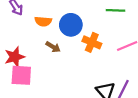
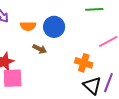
orange cross: (92, 42) -> (84, 63), moved

